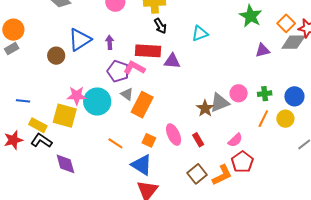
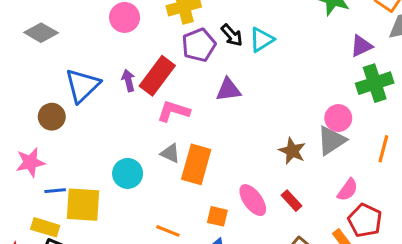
black arrow: (160, 26) -> (232, 35), moved
red rectangle: (148, 51) -> (157, 76), moved, turned -45
purple pentagon: (118, 71) -> (199, 45), moved, turned -30
green cross: (265, 94) -> (375, 83), moved, size x1.6
pink star: (77, 96) -> (30, 162), moved
blue line: (23, 101) -> (55, 191), moved
cyan circle: (97, 102) -> (128, 173), size x0.7
gray triangle: (220, 103) -> (331, 140), moved

